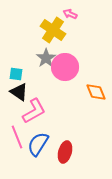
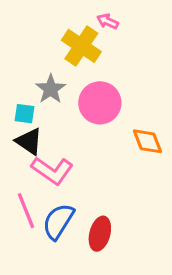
gray star: (46, 58) -> (51, 89), moved
pink L-shape: (34, 111) -> (52, 171), turned 64

